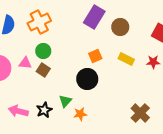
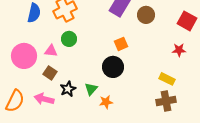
yellow rectangle: (126, 59) -> (167, 79), moved
brown square: (43, 70) -> (50, 73), moved
black star: (44, 110) -> (68, 89), moved
brown cross: (140, 113) -> (166, 101), turned 36

